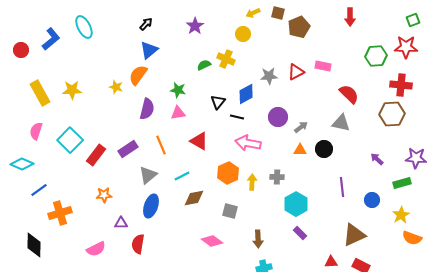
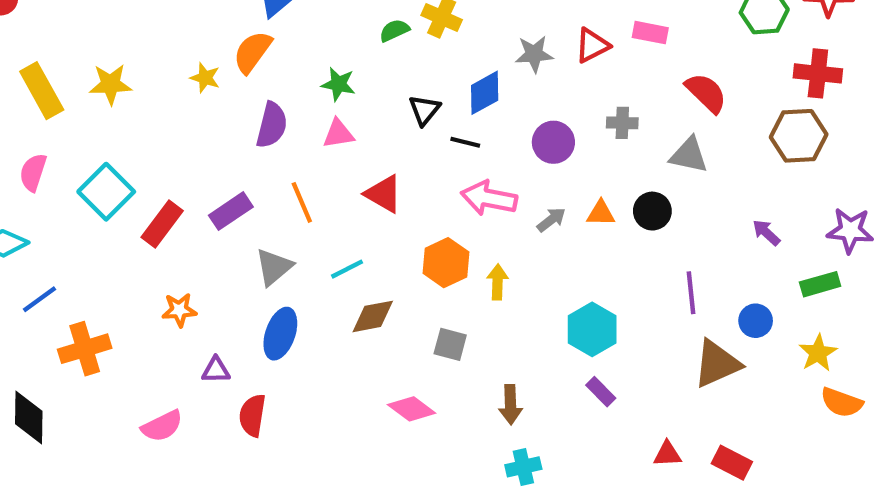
gray arrow: (301, 127) -> (551, 220), moved
gray cross: (277, 177) -> (622, 123), moved
brown triangle: (354, 235) -> (717, 364), moved

